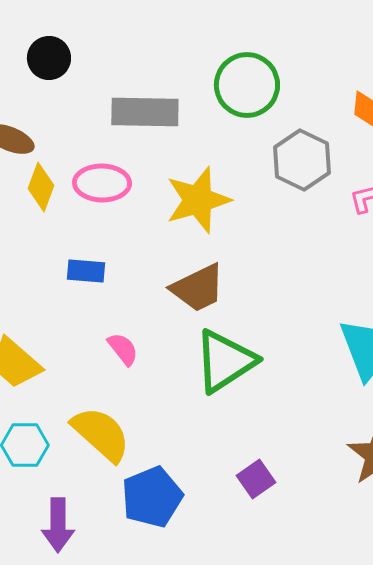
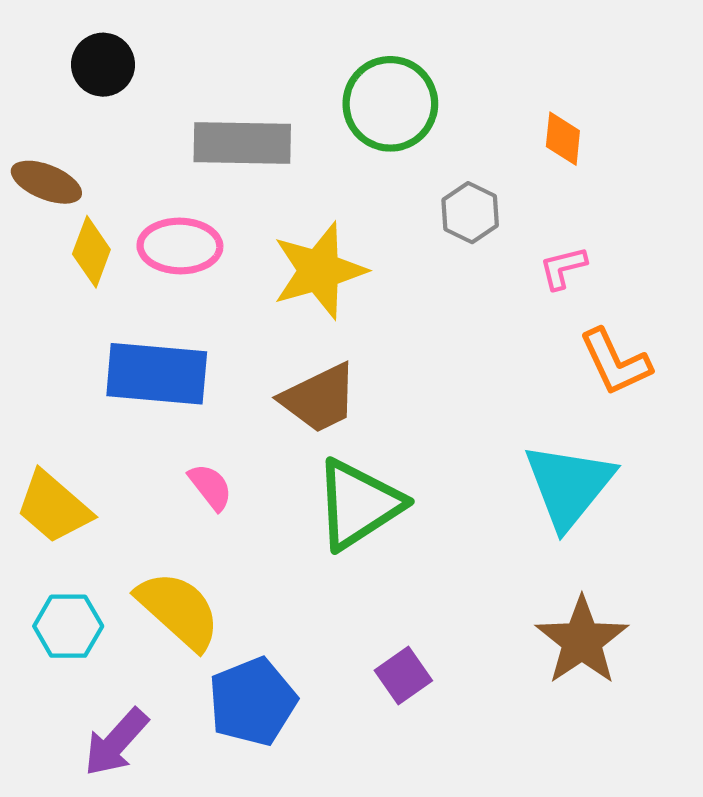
gray hexagon: (302, 160) -> (470, 213), size x0.7
blue rectangle: (86, 271) -> (157, 374), size x1.8
purple arrow: (58, 525) -> (116, 742), turned 42

